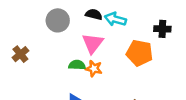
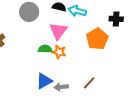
orange pentagon: (140, 53) -> (97, 39), turned 30

